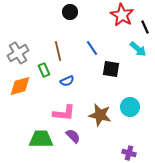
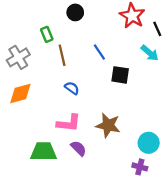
green rectangle: (44, 70) -> (47, 34), moved
blue semicircle: (67, 81) -> (72, 88), turned -120
cyan circle: (130, 107) -> (149, 143), moved

